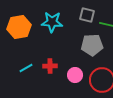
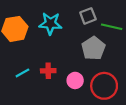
gray square: (87, 15) -> (88, 16), turned -35
gray pentagon: (92, 45) -> (93, 48), turned -30

